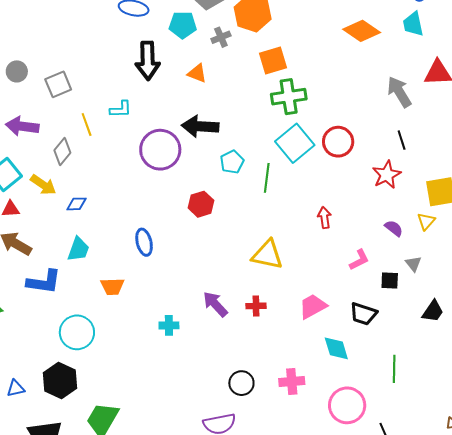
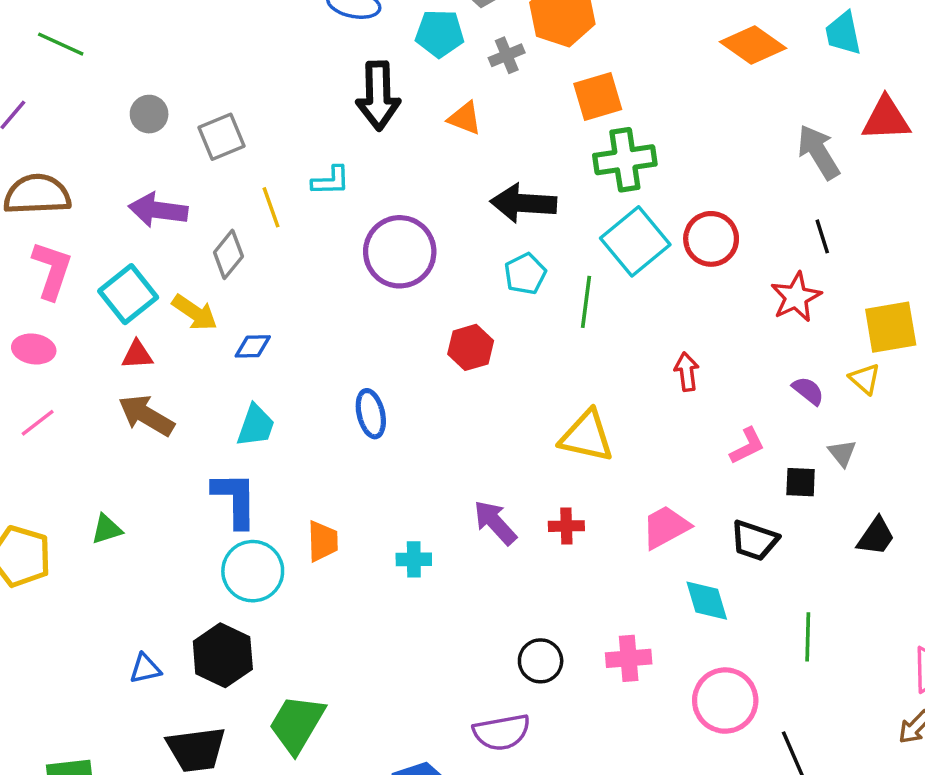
black arrow: (200, 126) -> (523, 203), moved
yellow triangle: (426, 221) -> (865, 379), turned -30
blue L-shape: (44, 282) -> (235, 499), moved, turned -99
orange trapezoid: (112, 286) -> (323, 541), moved, turned -90

